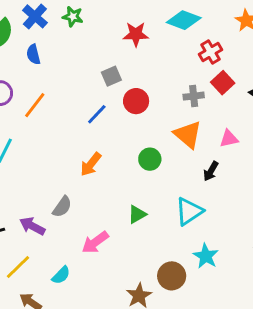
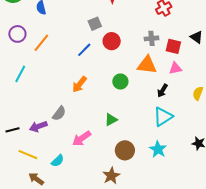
red square: (223, 83) -> (173, 46), moved, turned -35
orange triangle: (188, 135) -> (147, 65), turned -35
cyan triangle: (189, 211) -> (163, 117), moved
purple arrow: (32, 226) -> (38, 126), turned -48
yellow line: (18, 267) -> (28, 155), turned 66
brown circle: (172, 276) -> (125, 150), moved

